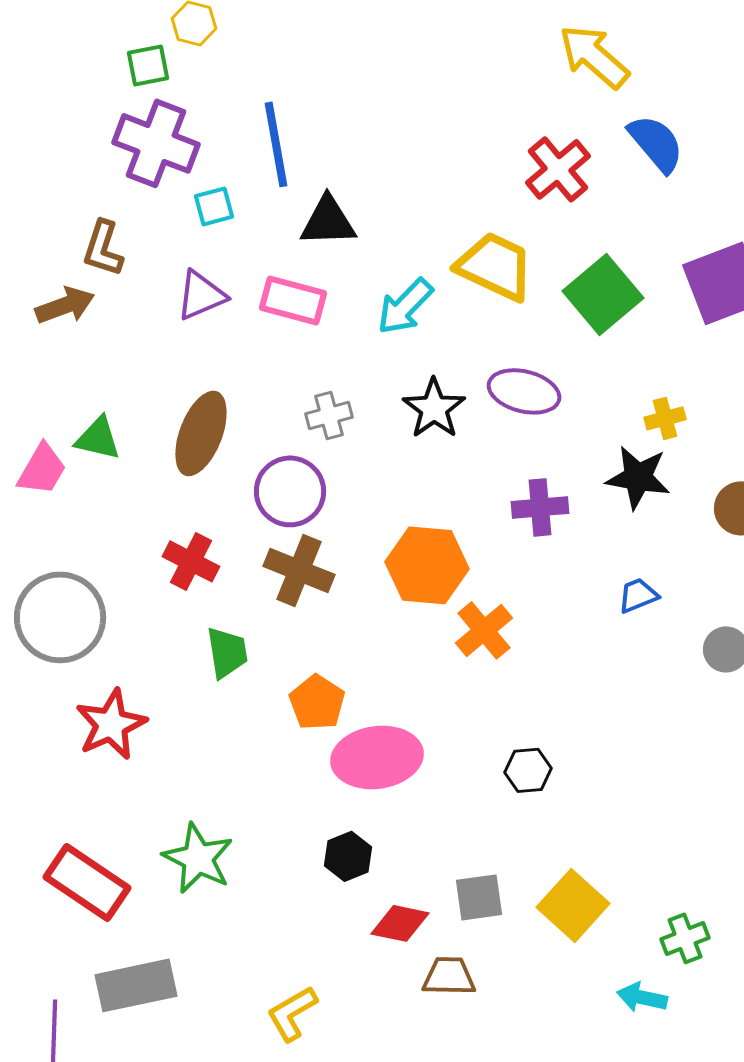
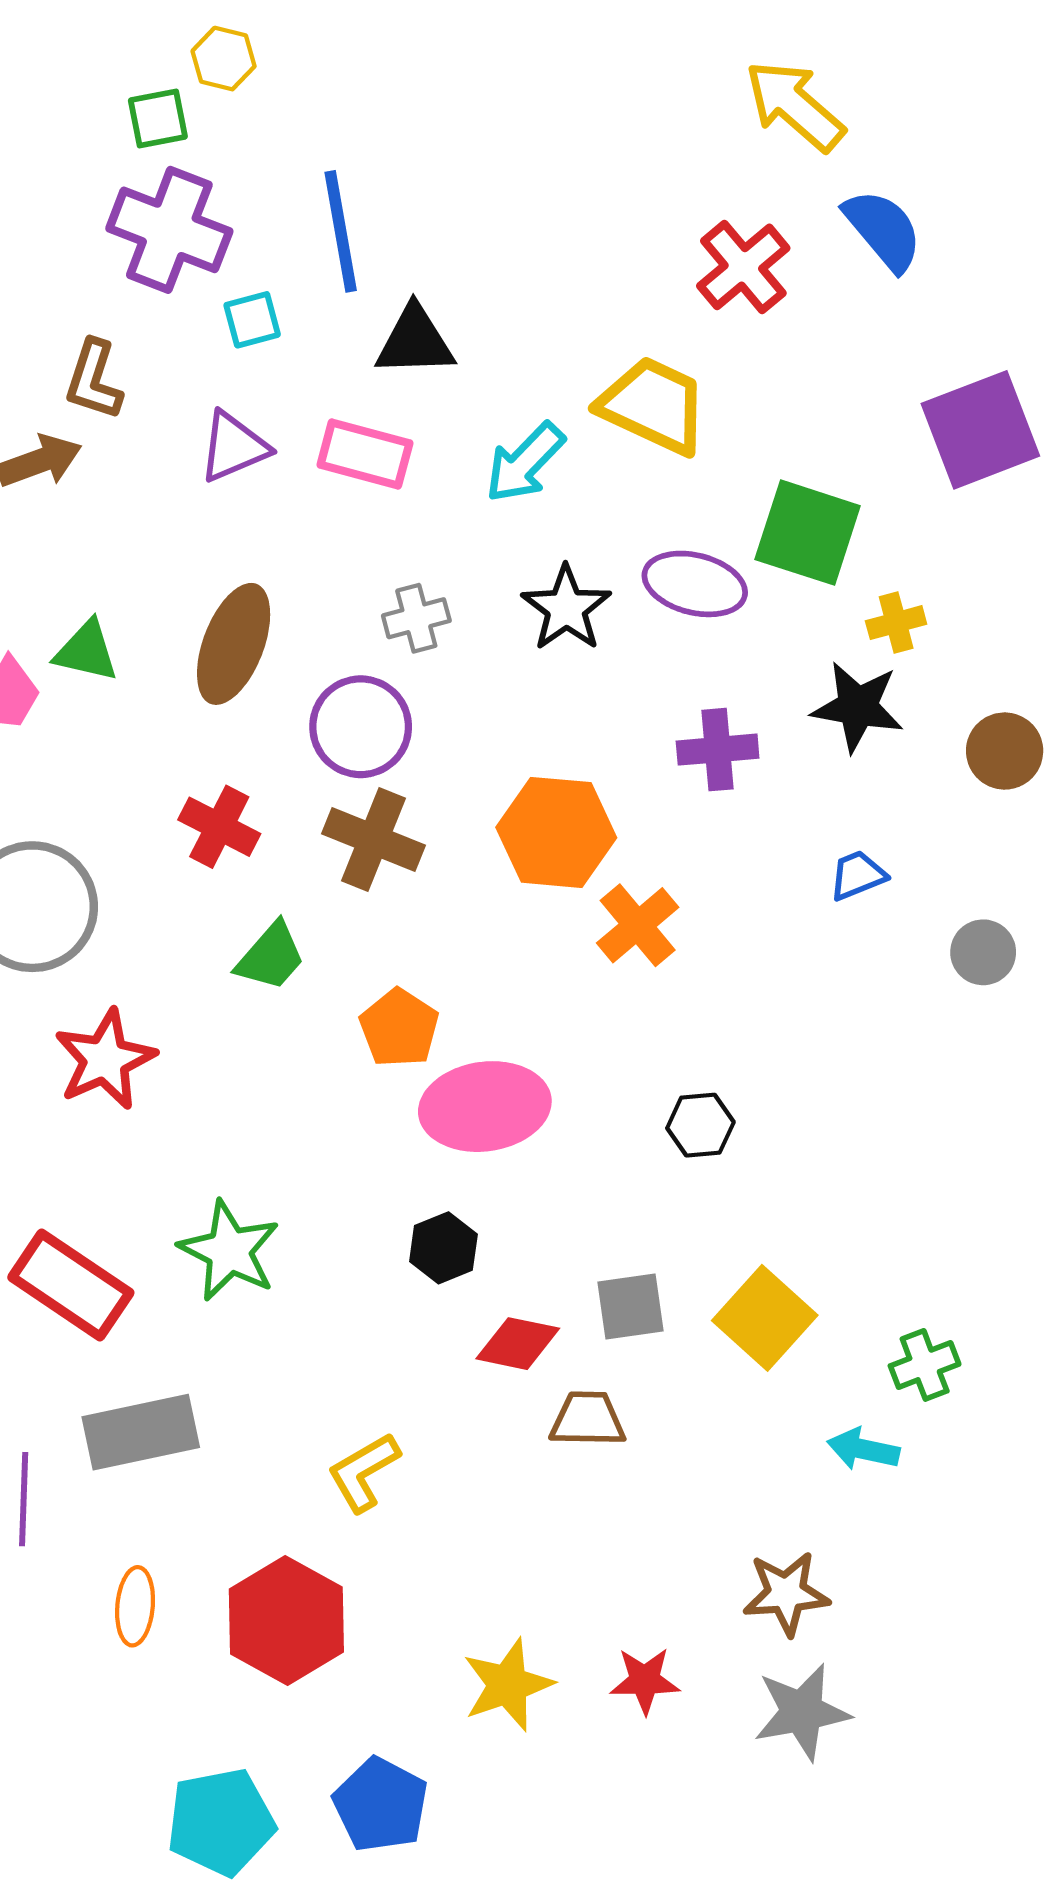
green square: (603, 294) -> (808, 533), moved, turned -32
green trapezoid: (227, 652) -> (271, 957), turned 50

